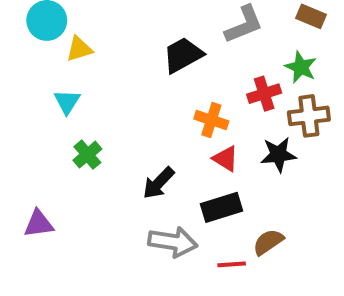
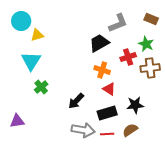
black trapezoid: (183, 55) -> (99, 43), moved
cyan triangle: (67, 102) -> (31, 61), size x1.5
black star: (278, 155) -> (135, 105), moved
red line: (232, 264) -> (107, 134), moved

